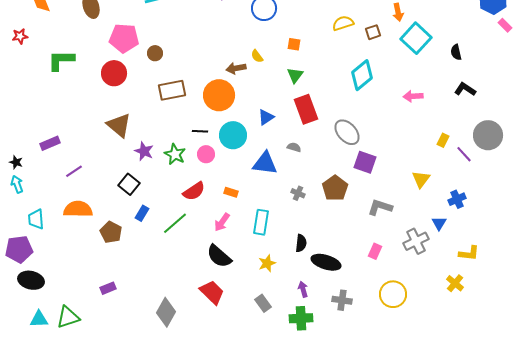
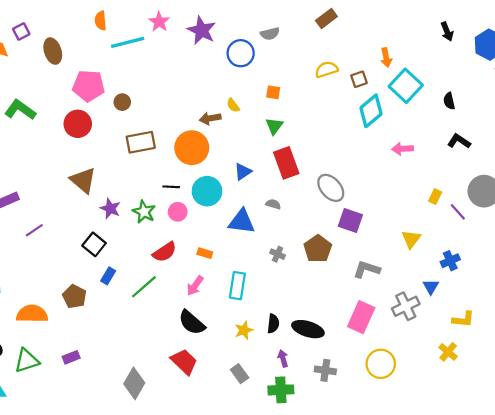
green L-shape: (61, 60) -> (20, 110), turned 36
cyan diamond: (362, 75) -> (371, 111), moved
orange semicircle: (78, 209) -> (32, 314), moved
black semicircle: (301, 243) -> (273, 324), moved
pink rectangle: (375, 251) -> (361, 317), size x1.8
green triangle: (68, 317) -> (27, 361), moved

